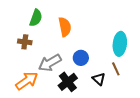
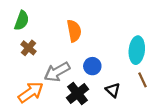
green semicircle: (36, 18) -> (22, 21), moved
brown cross: (25, 42) -> (28, 48), turned 32
brown line: (116, 69) -> (142, 80), moved

